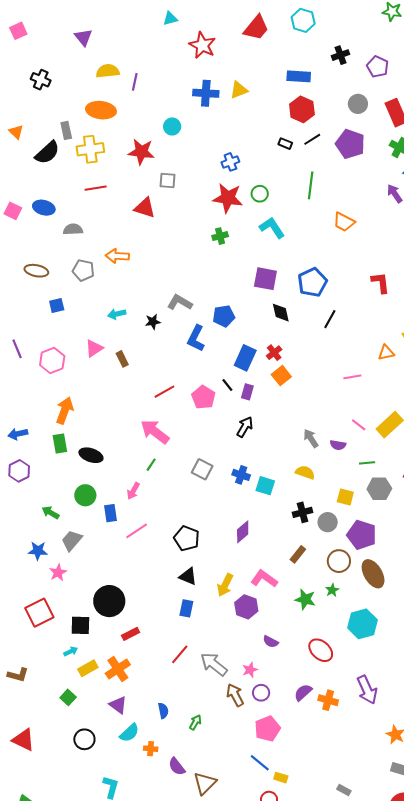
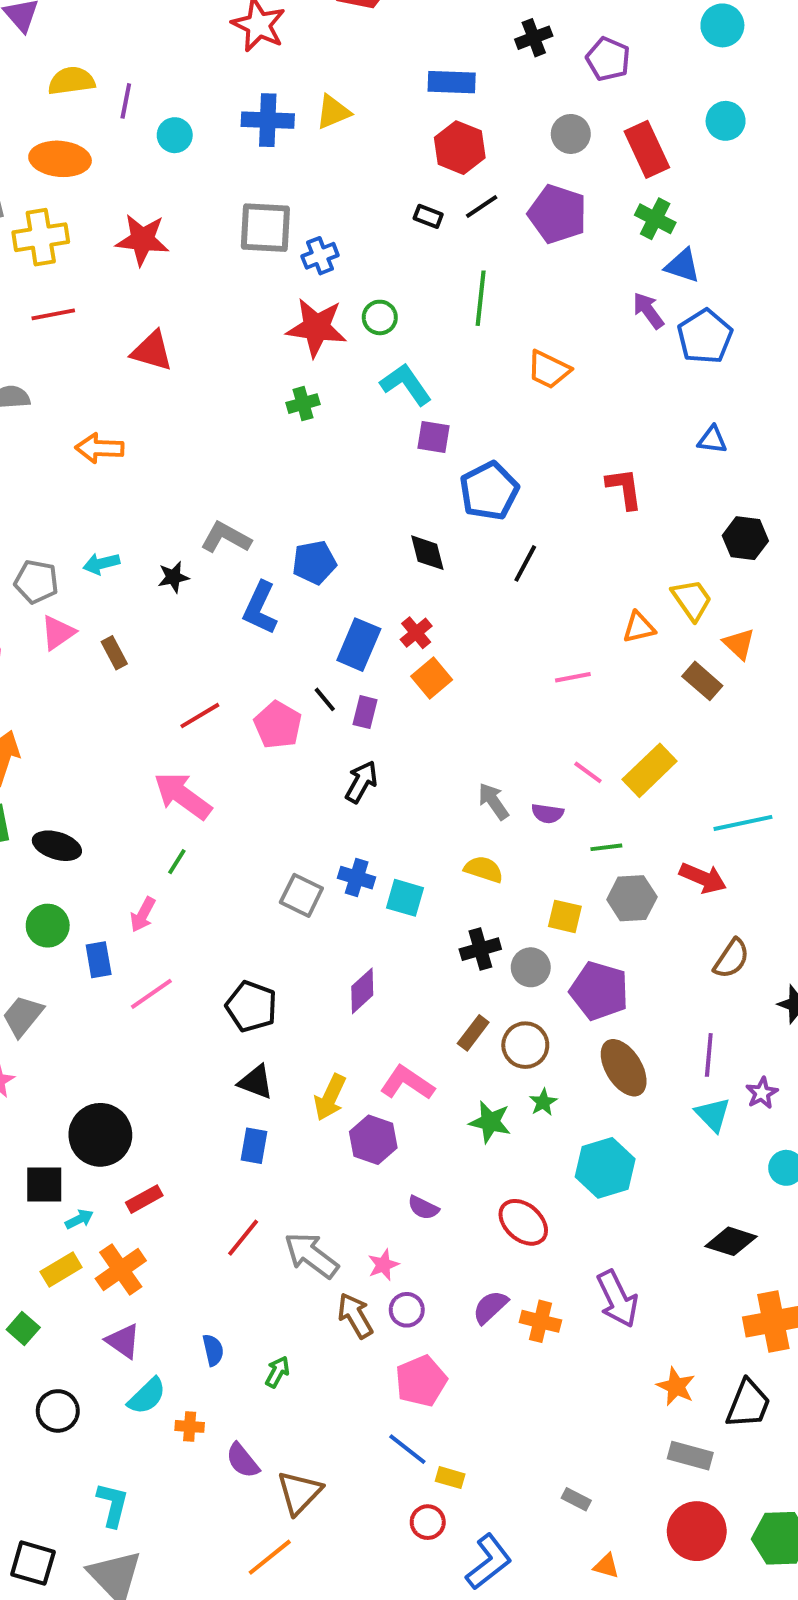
cyan circle: (172, 127) -> (175, 135), moved
gray square: (168, 181) -> (265, 228), moved, size x1.6
gray pentagon: (83, 270) -> (36, 582), moved
purple square: (265, 279) -> (434, 437), moved, size x0.7
gray square: (202, 469) -> (301, 895), moved
brown circle: (339, 561) -> (525, 1045), moved
cyan arrow: (71, 651) -> (79, 1219), moved

